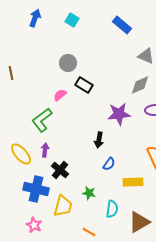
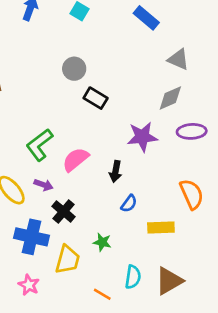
pink semicircle: (60, 95) -> (76, 159), moved, size x1.5
purple arrow: (45, 150) -> (43, 185), turned 104
cyan semicircle: (112, 209) -> (133, 277), moved

